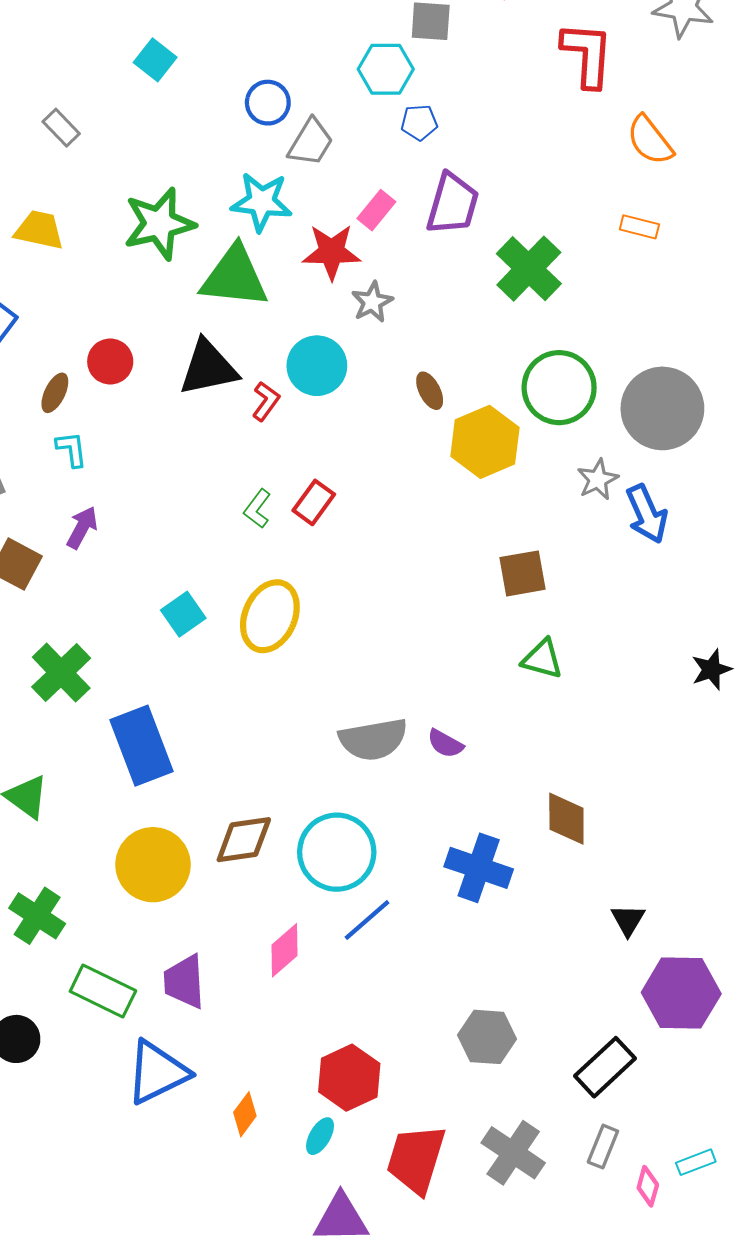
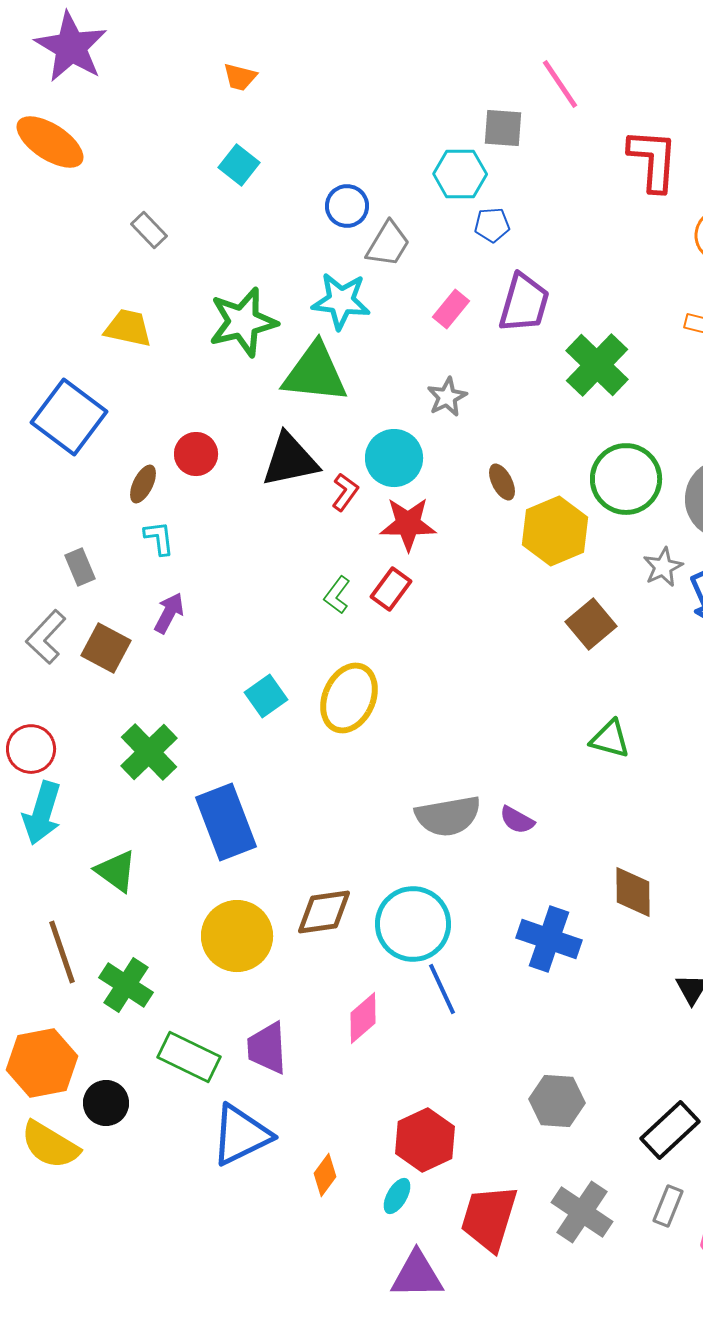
red star: (332, 252) -> (408, 524), moved
brown square: (523, 573) -> (591, 624), moved, turned -30
blue line: (367, 920) -> (442, 989), turned -74

